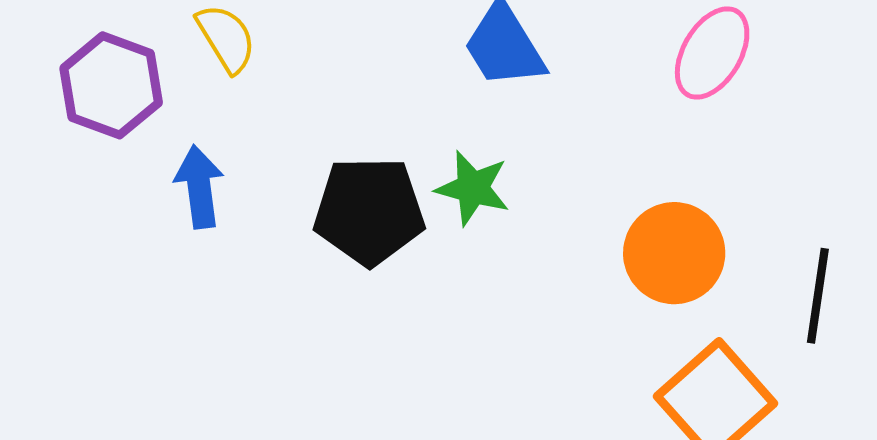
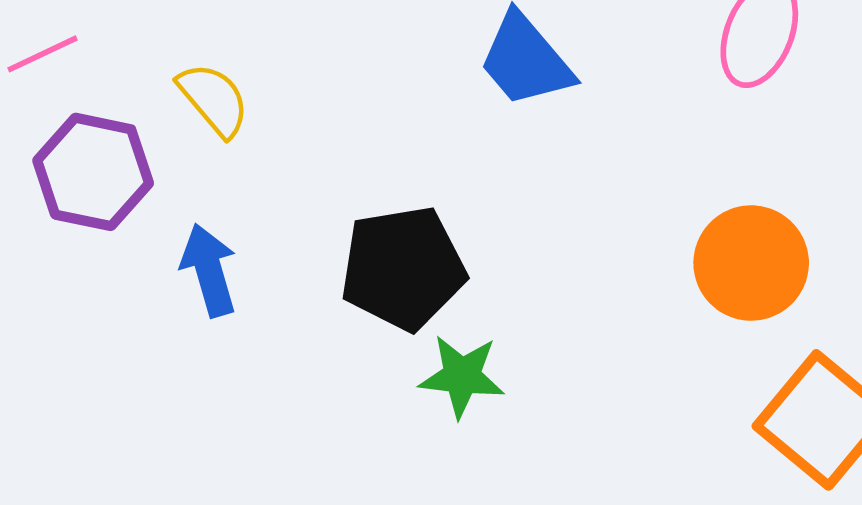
green star: (473, 188) -> (462, 376), moved

